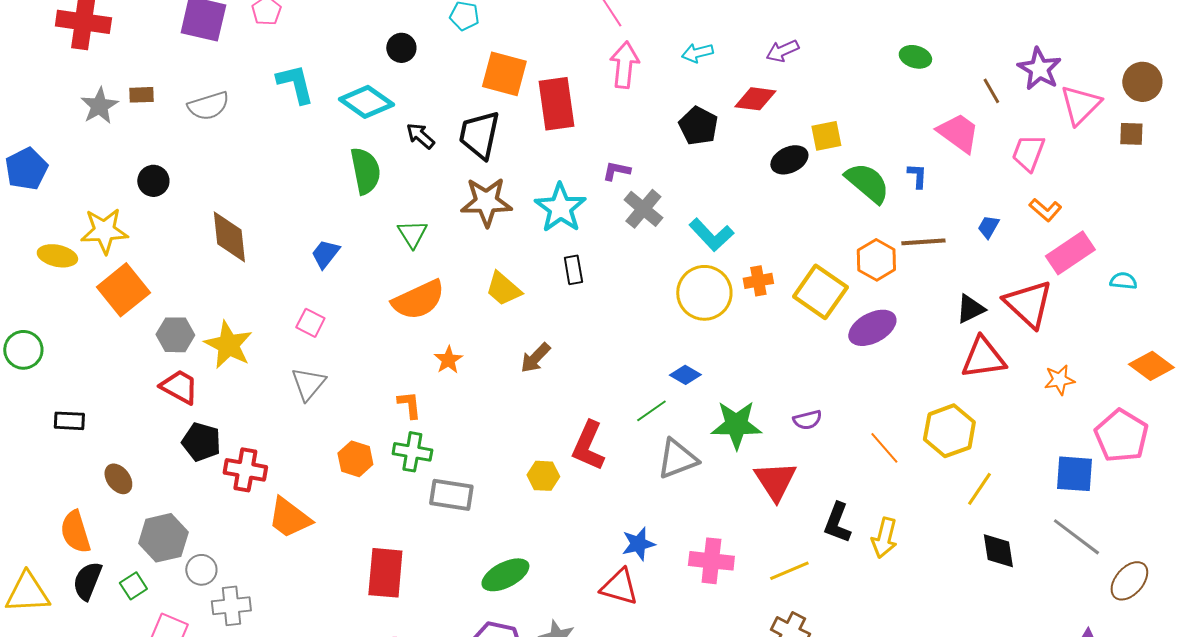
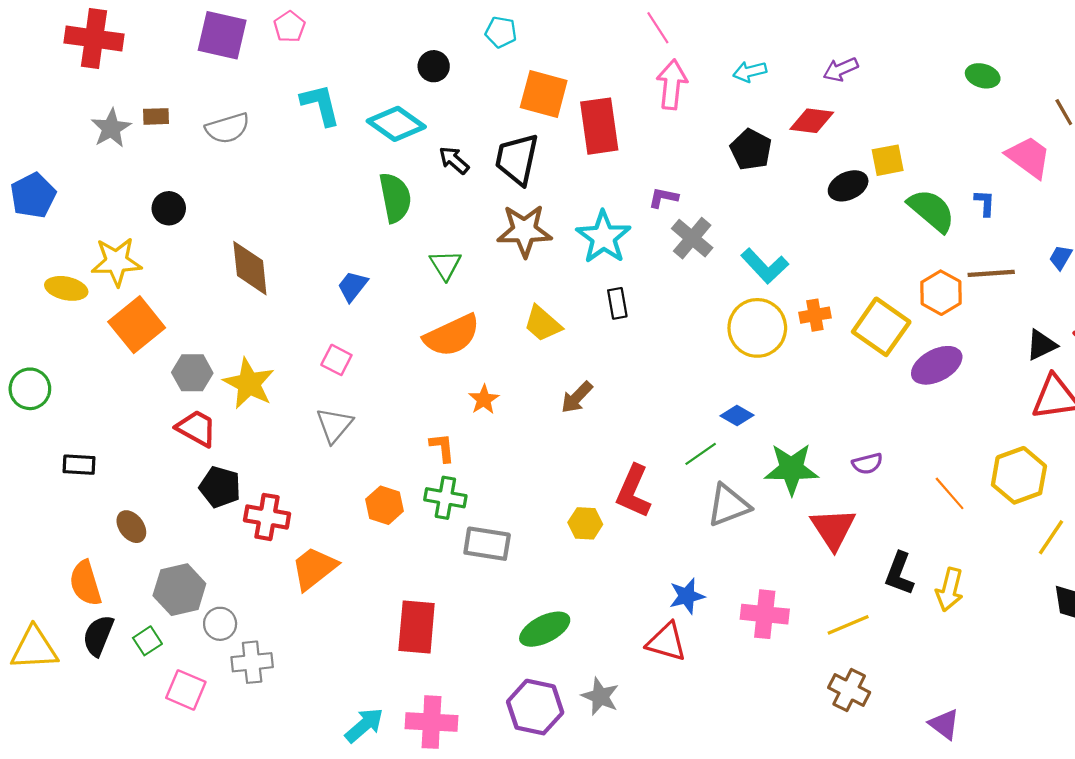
orange trapezoid: (289, 518) -> (314, 568), turned 105

